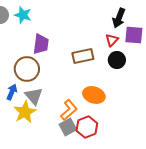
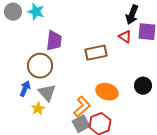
red triangle: (112, 40) -> (125, 37), turned -40
black circle: (117, 60) -> (143, 86), moved
yellow star: (25, 112) -> (38, 109), size x0.6

